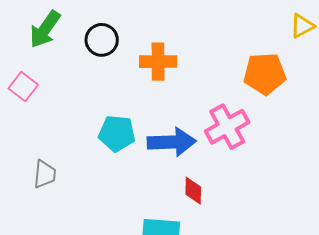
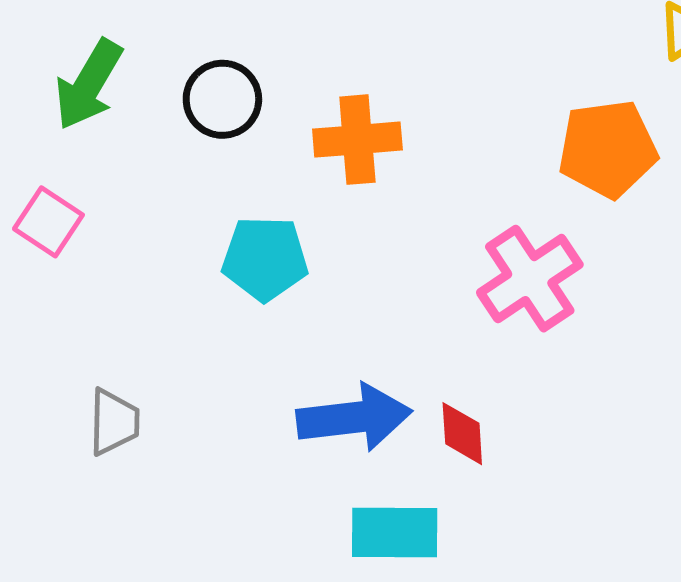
cyan pentagon: (117, 133) -> (265, 258), moved
blue arrow: (172, 142) -> (354, 418), moved

